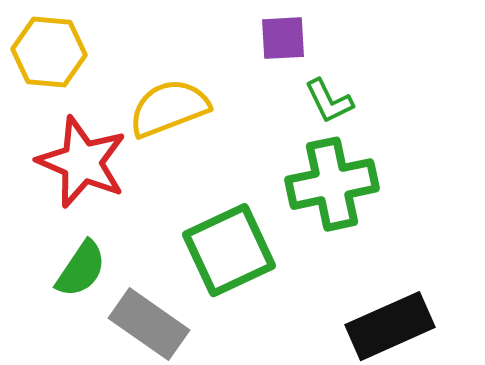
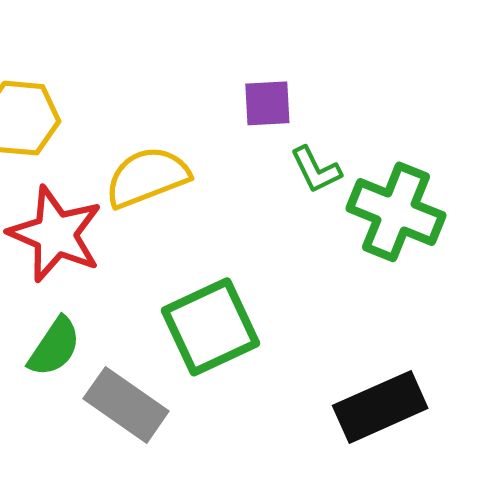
green cross: (332, 184) -> (396, 212), moved, turned 34

